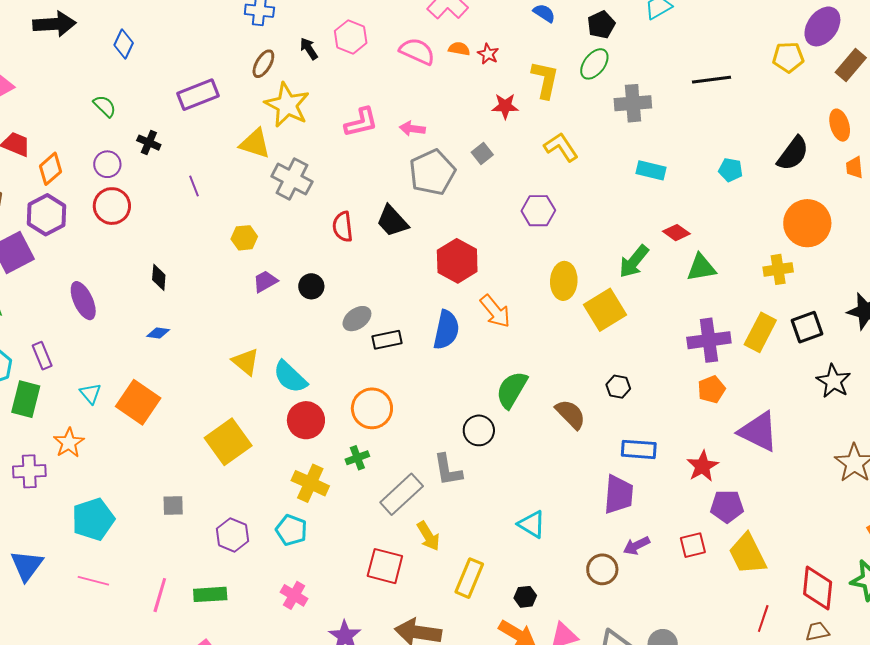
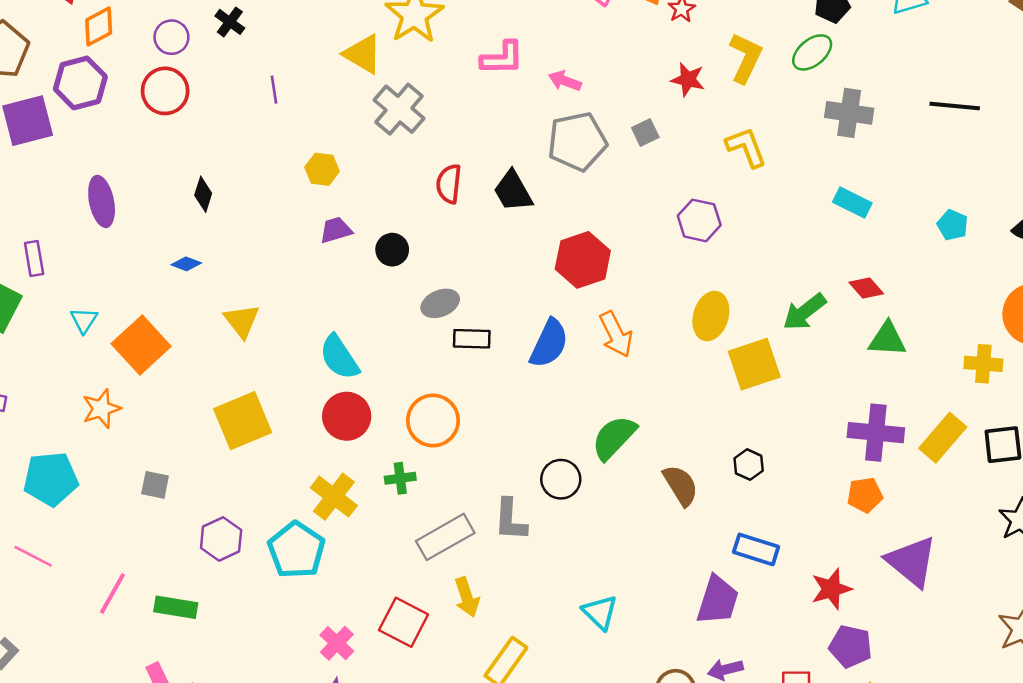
yellow triangle: (246, 362) -> (242, 321), moved
orange star: (69, 443) -> (101, 409), moved
cyan pentagon: (291, 530) -> (296, 550), size x1.4
pink cross: (294, 595) -> (337, 643), moved

